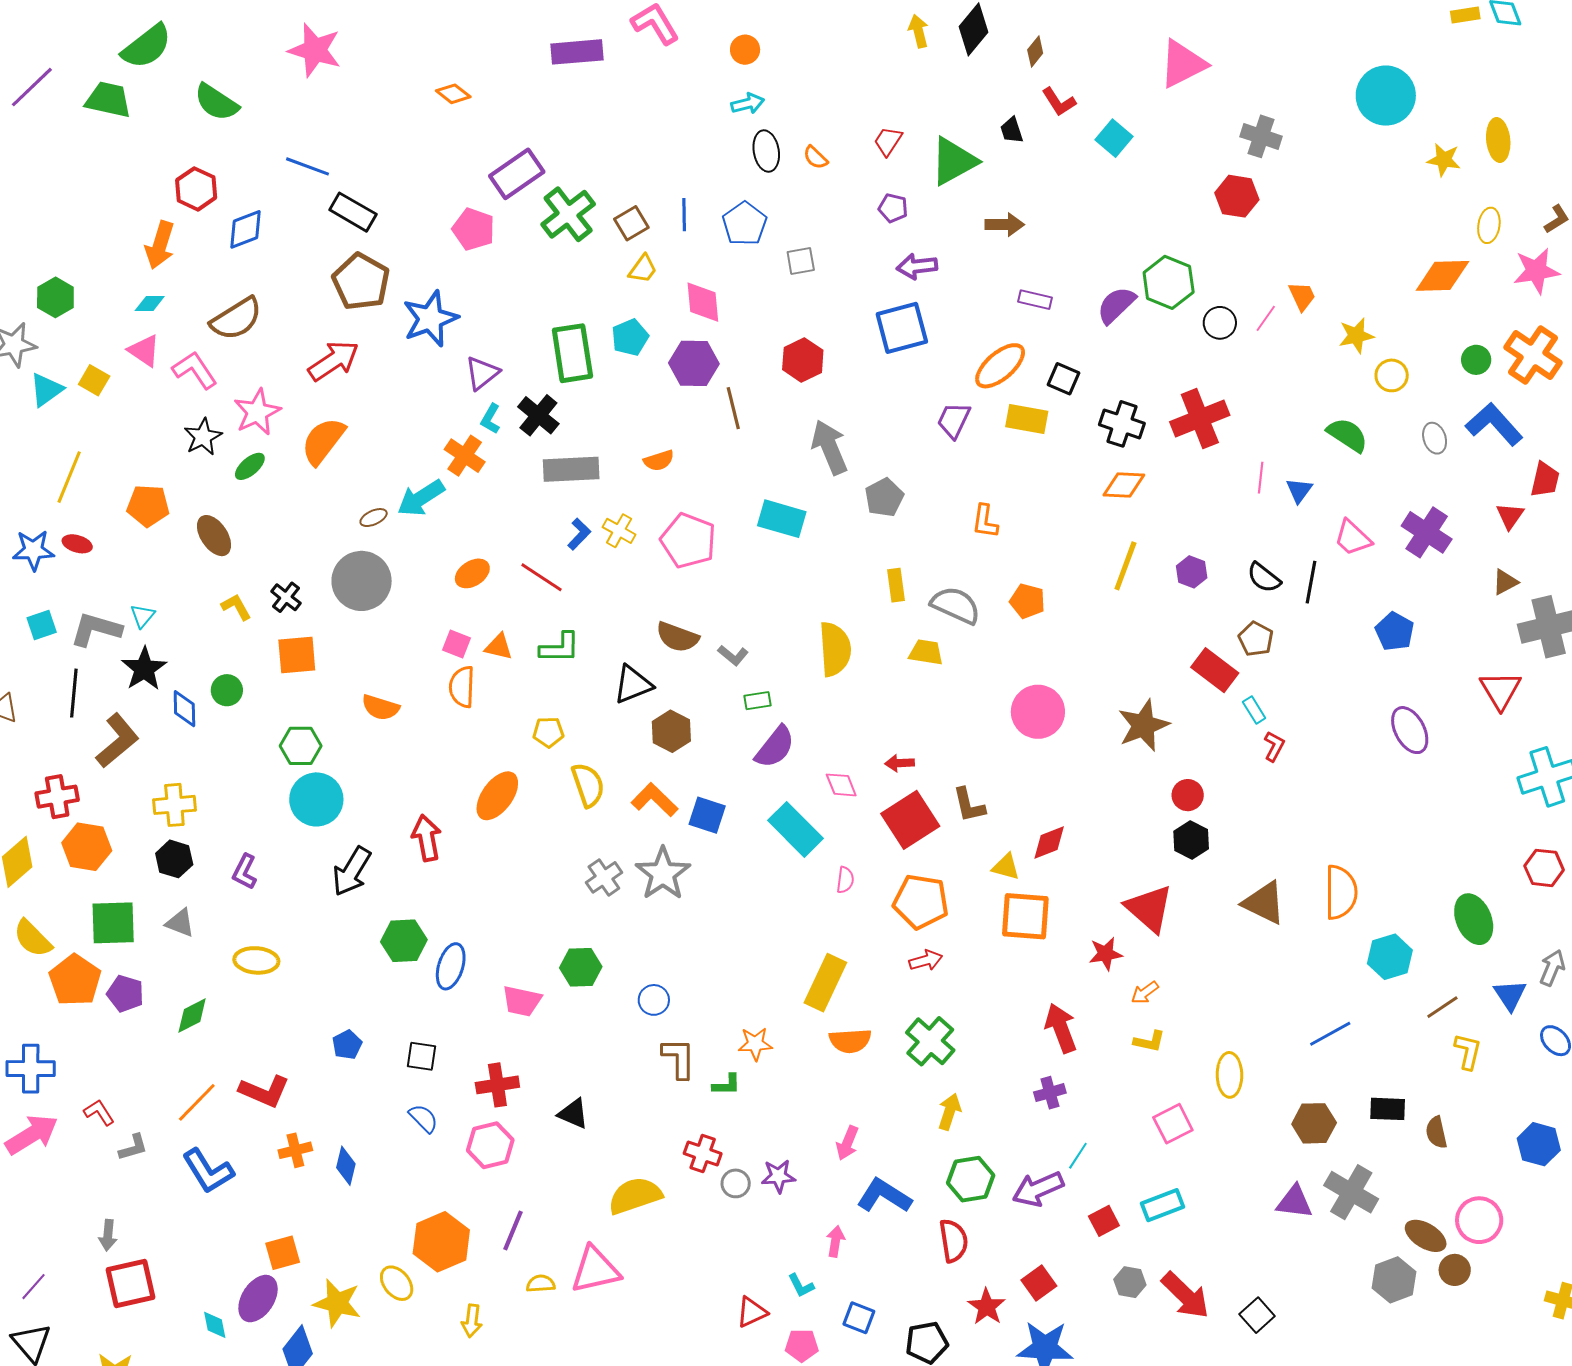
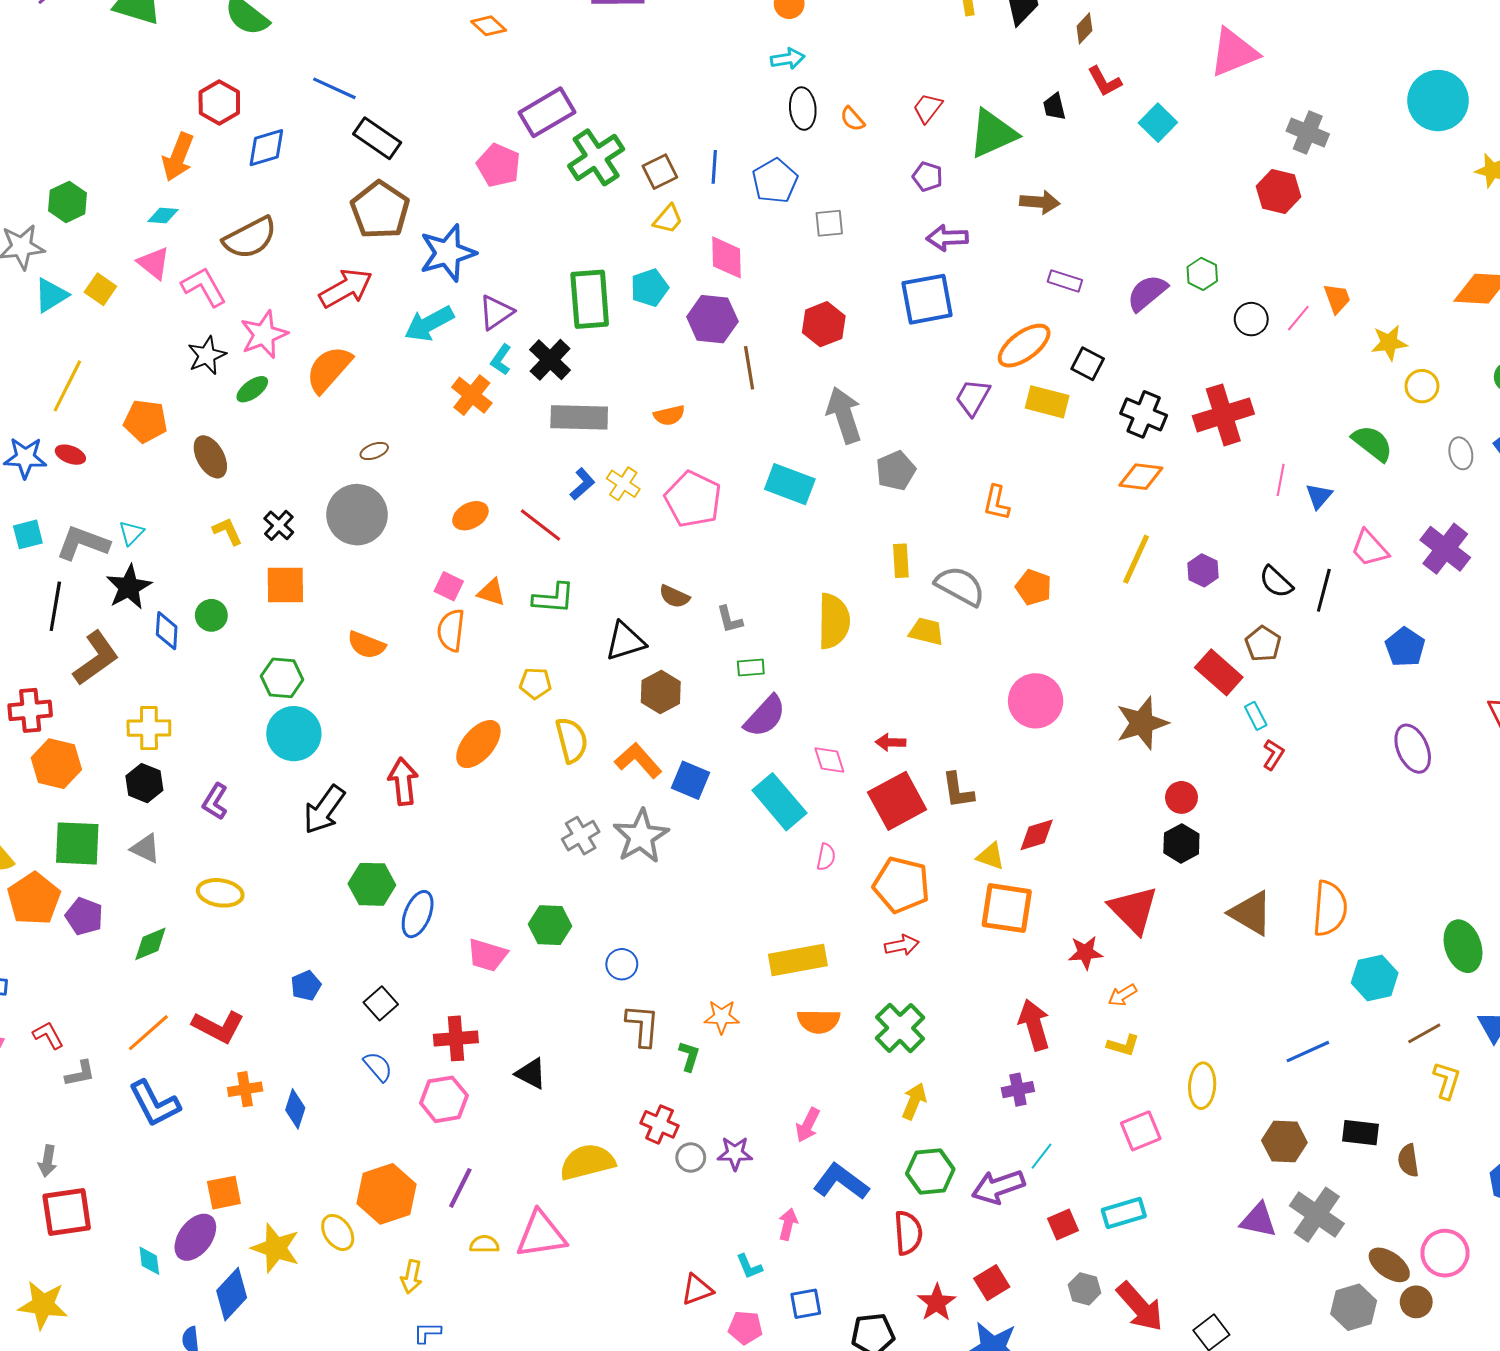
green hexagon: (1169, 282) -> (1202, 274), size x0.6
cyan arrow: (421, 498) -> (429, 324), moved
brown semicircle: (677, 637) -> (674, 597), size x0.7
gray L-shape: (733, 655) -> (729, 619), turned 32
yellow rectangle: (825, 983) -> (798, 960), turned 50
black square: (421, 1056) -> (381, 1003), turned 36
green L-shape: (727, 1085) -> (689, 1056), turned -76
blue square: (859, 1318) -> (806, 1304), turned -36

